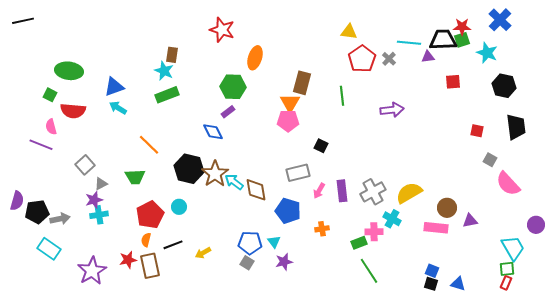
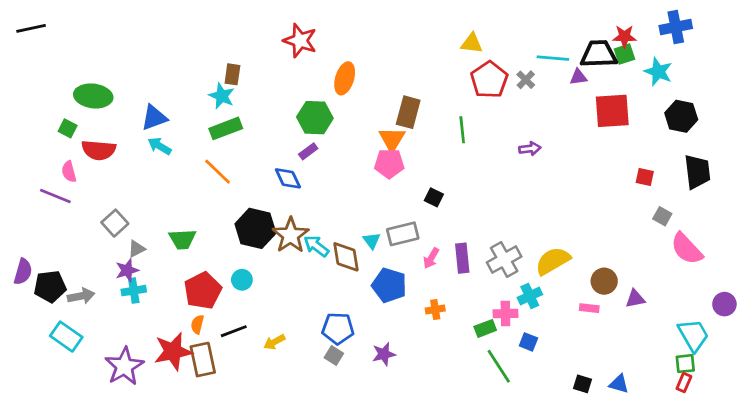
blue cross: (500, 20) -> (676, 27), turned 35
red square: (453, 82) -> (612, 111), size x1.8
purple arrow: (392, 110) -> (530, 149), size x0.7
orange line: (149, 145) -> (218, 172), moved
cyan cross: (392, 219) -> (530, 296), turned 36
pink rectangle: (436, 228) -> (589, 308), size x0.6
cyan triangle: (274, 242) -> (372, 241), moved
red star: (128, 260) -> (173, 351), size x1.6
blue square: (432, 271) -> (528, 342), moved

